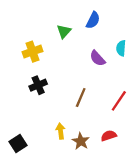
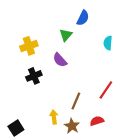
green triangle: (64, 31) -> (66, 35), moved
purple semicircle: (98, 58) -> (60, 60), moved
brown line: (81, 98) -> (76, 101), moved

